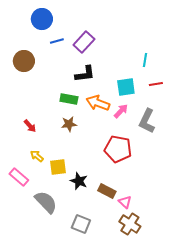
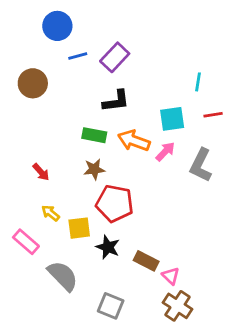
red pentagon: (118, 149) -> (115, 203), moved

